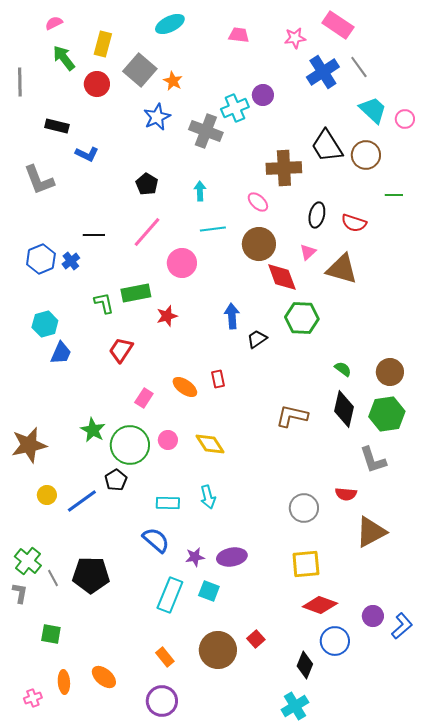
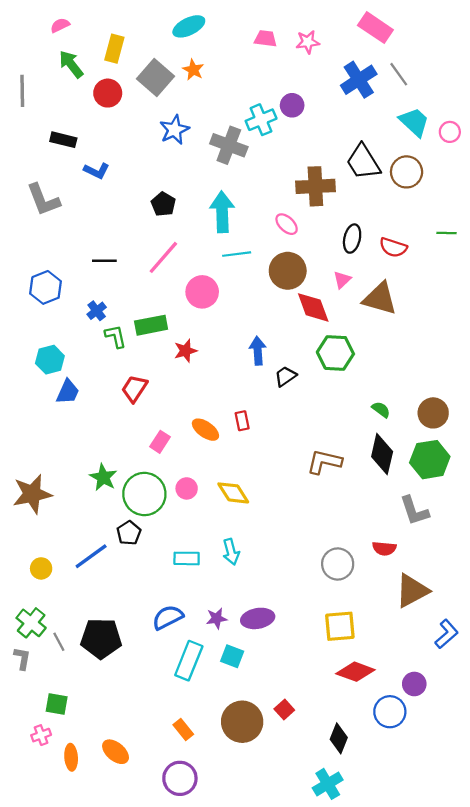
pink star: (295, 38) -> (308, 42), moved
orange star: (173, 81) -> (193, 70), moved
cyan arrow: (200, 191) -> (222, 212), size x1.8
green line: (394, 195) -> (446, 233), moved
blue cross: (71, 261) -> (97, 311), moved
yellow circle: (47, 495) -> (41, 568), moved
blue semicircle: (156, 540) -> (168, 617), moved, turned -68
blue L-shape: (402, 626) -> (446, 634), moved
blue circle: (335, 641) -> (390, 712), moved
pink cross: (33, 698) -> (41, 735), moved

